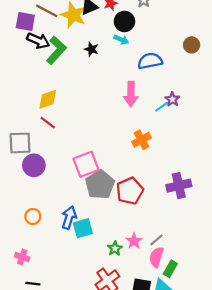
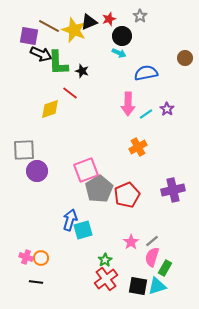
black star: (91, 49) -> (82, 71), moved
green L-shape: (56, 50) -> (58, 63), turned 136
cyan line: (162, 107) -> (146, 114), moved
red line: (48, 123) -> (70, 93), moved
orange circle: (33, 216) -> (41, 258), moved
green star: (115, 248) -> (105, 260), moved

